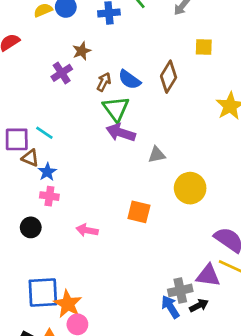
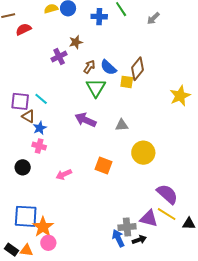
yellow square: (204, 47) -> (127, 82), moved
purple arrow: (121, 133) -> (86, 120), moved
pink arrow: (87, 230) -> (64, 174), turned -42

